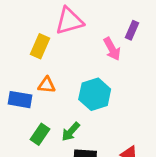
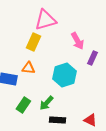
purple rectangle: (132, 30) -> (92, 58), moved
yellow rectangle: (40, 46) -> (33, 42), moved

